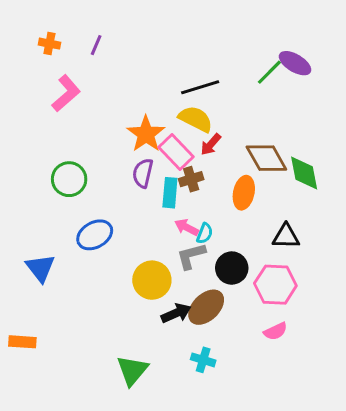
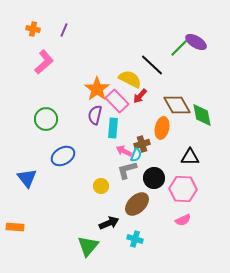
black line: (200, 87) -> (152, 65), moved, turned 60
brown cross: (191, 179) -> (142, 144), moved
yellow circle: (152, 280) -> (101, 186), size x0.6
black arrow: (176, 313) -> (109, 223), moved

